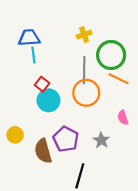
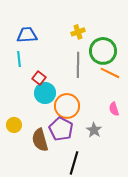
cyan line: (33, 55) -> (19, 59), moved
orange circle: (86, 93) -> (67, 106), moved

